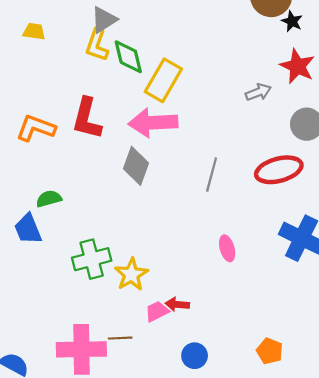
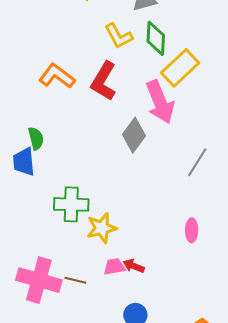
yellow L-shape: (97, 45) -> (119, 36), moved, turned -64
pink arrow: (153, 123) -> (160, 102), turned -126
green semicircle: (49, 199) -> (36, 138), moved, turned 75

